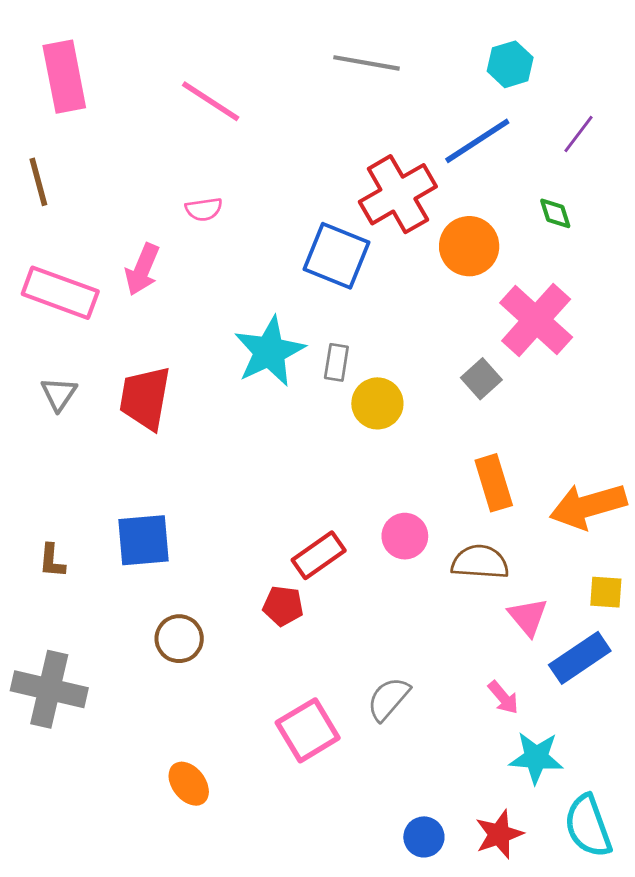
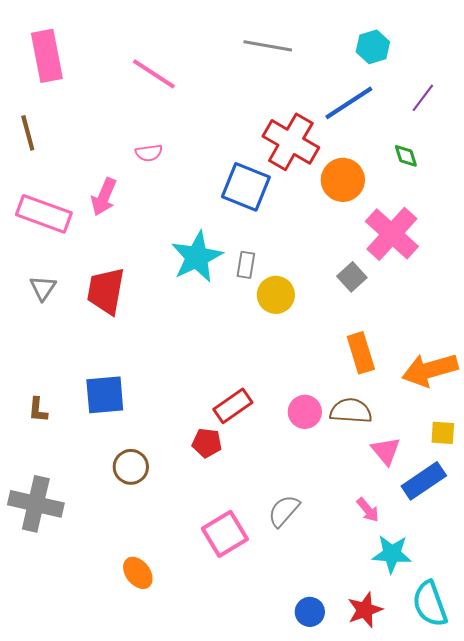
red cross: (398, 194) -> (291, 142), turned -30
pink circle: (405, 536) -> (305, 412), moved

